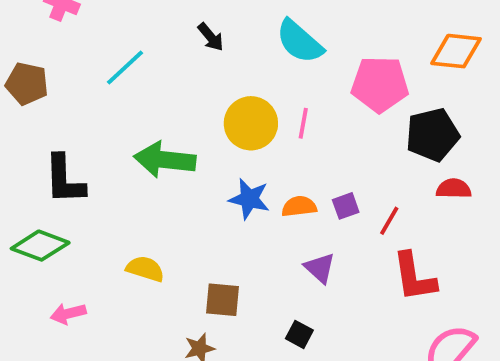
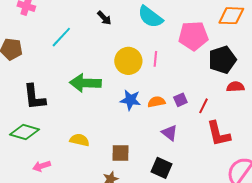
black square: (299, 334) -> (162, 168), size x1.5

